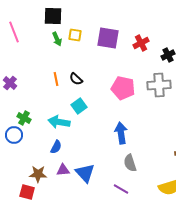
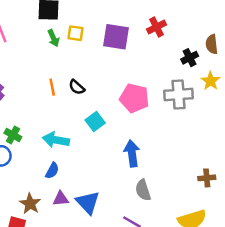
red cross: (141, 43) -> (156, 27), moved
cyan square: (79, 106) -> (95, 121), moved
brown star: (38, 174) -> (30, 204), turned 30

